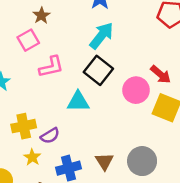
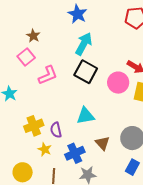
cyan triangle: (78, 102) -> (85, 116), moved
purple semicircle: (50, 136) -> (56, 130), turned 119

